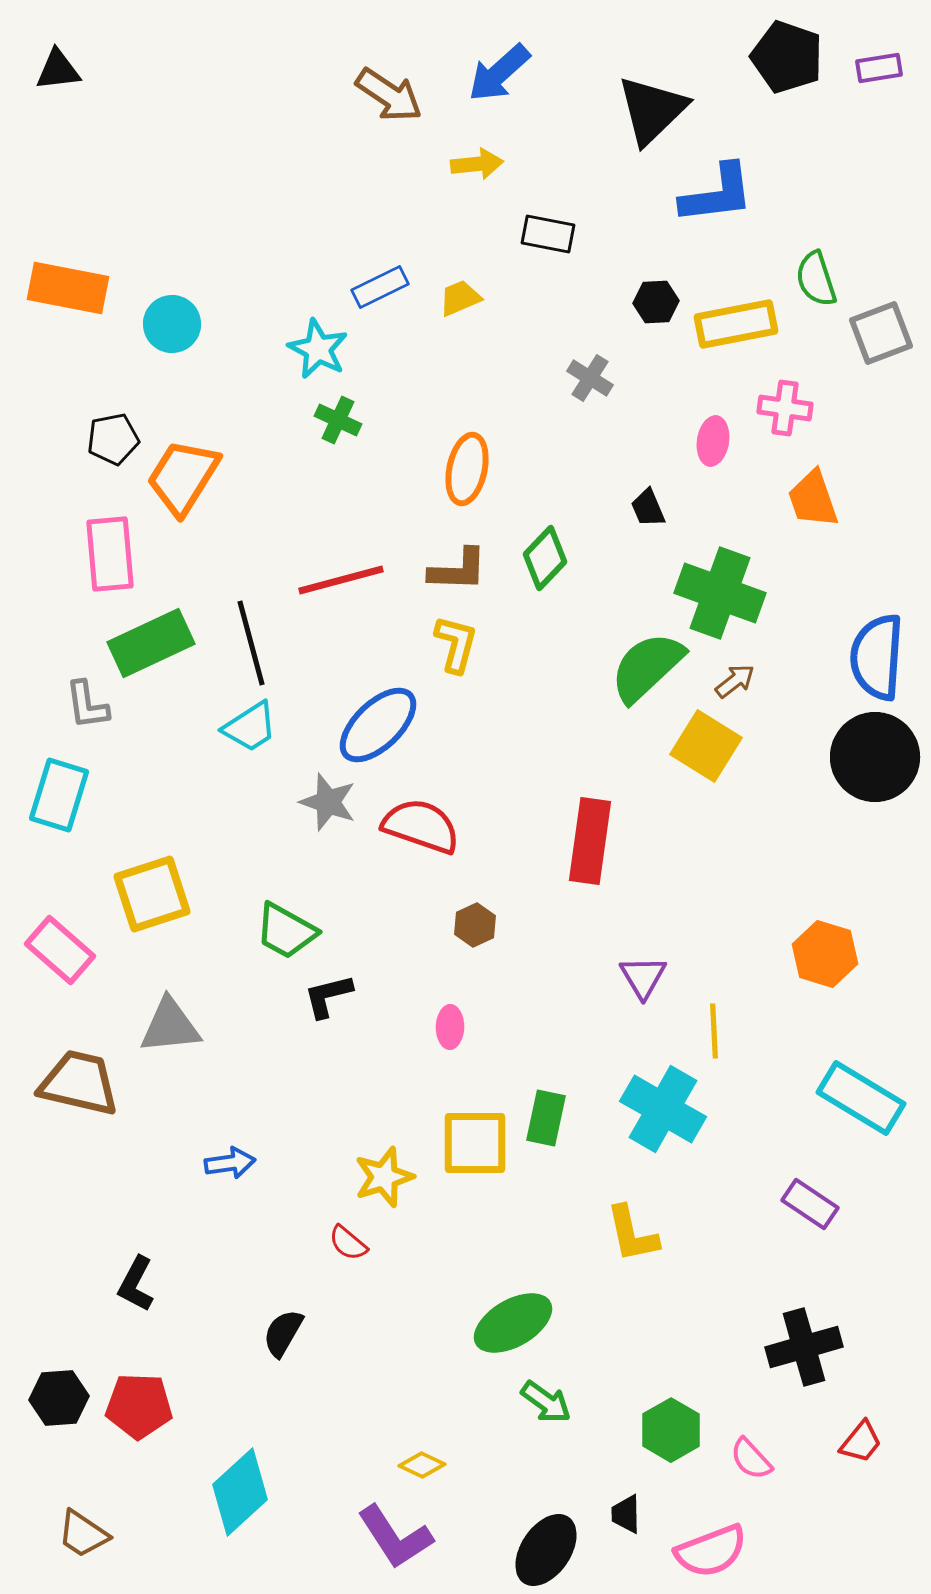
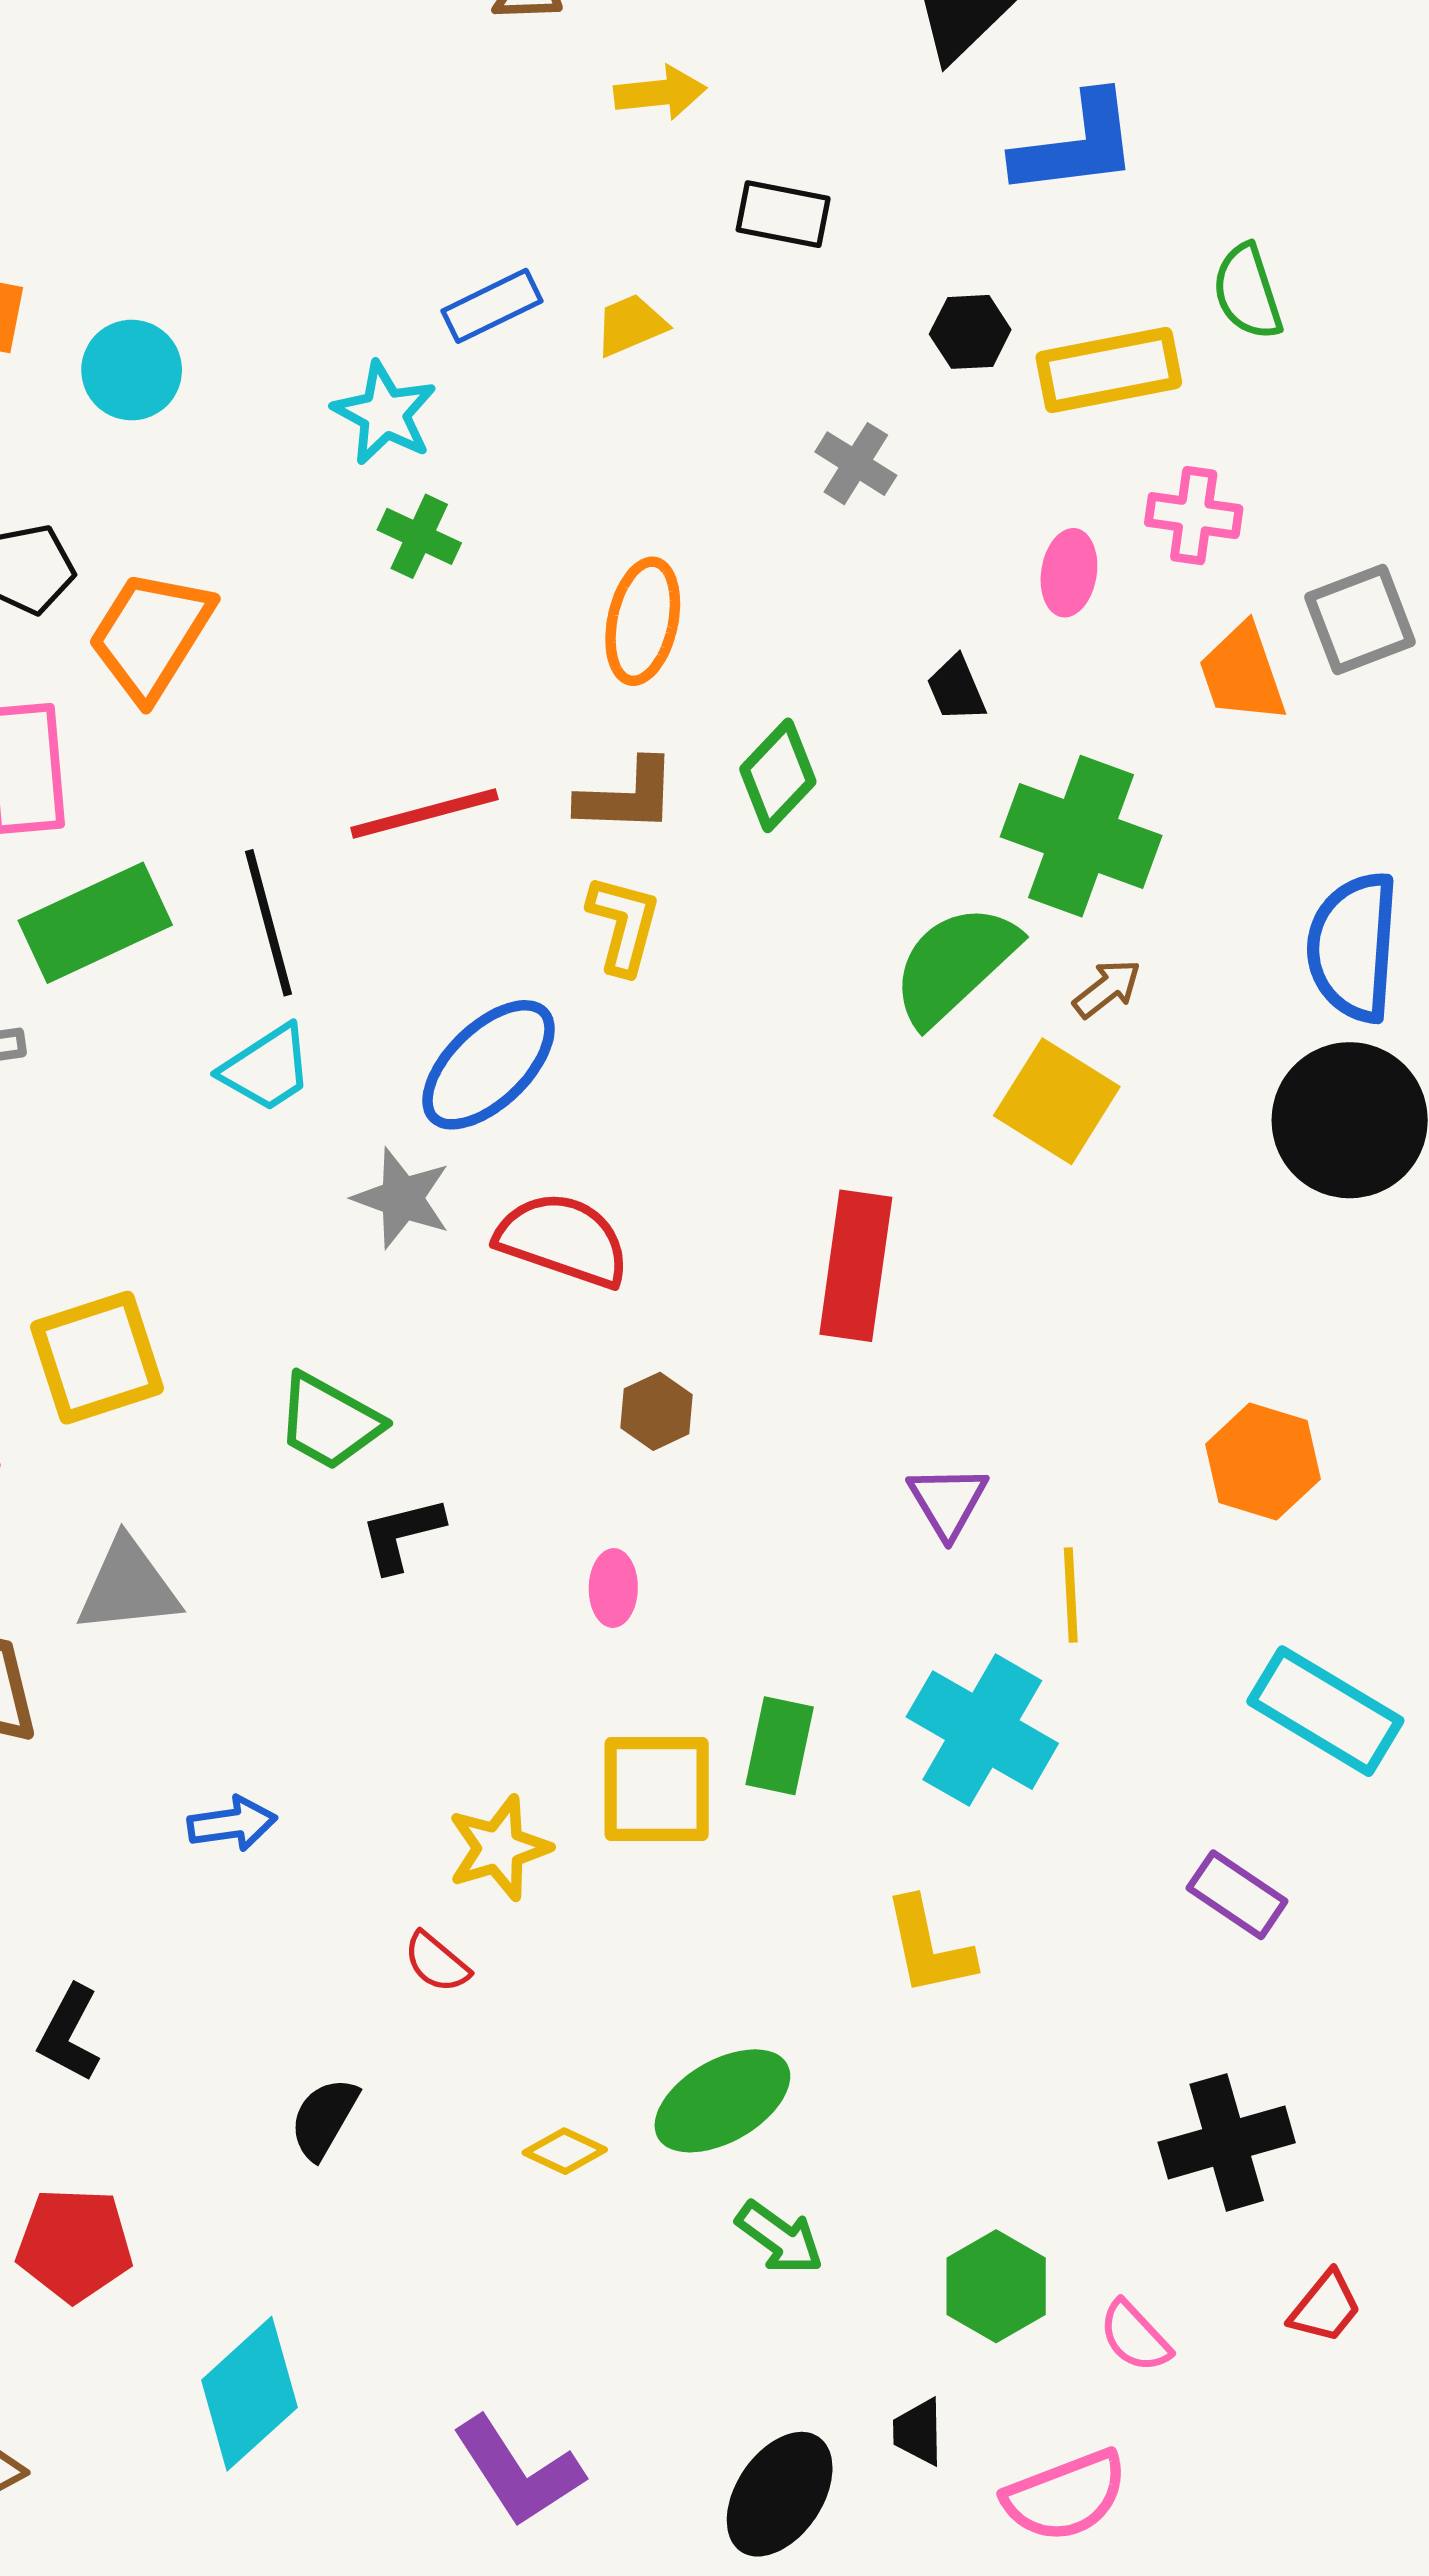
gray square: (881, 333) -> (1360, 620), moved
yellow diamond: (422, 1465) -> (565, 2151), moved

